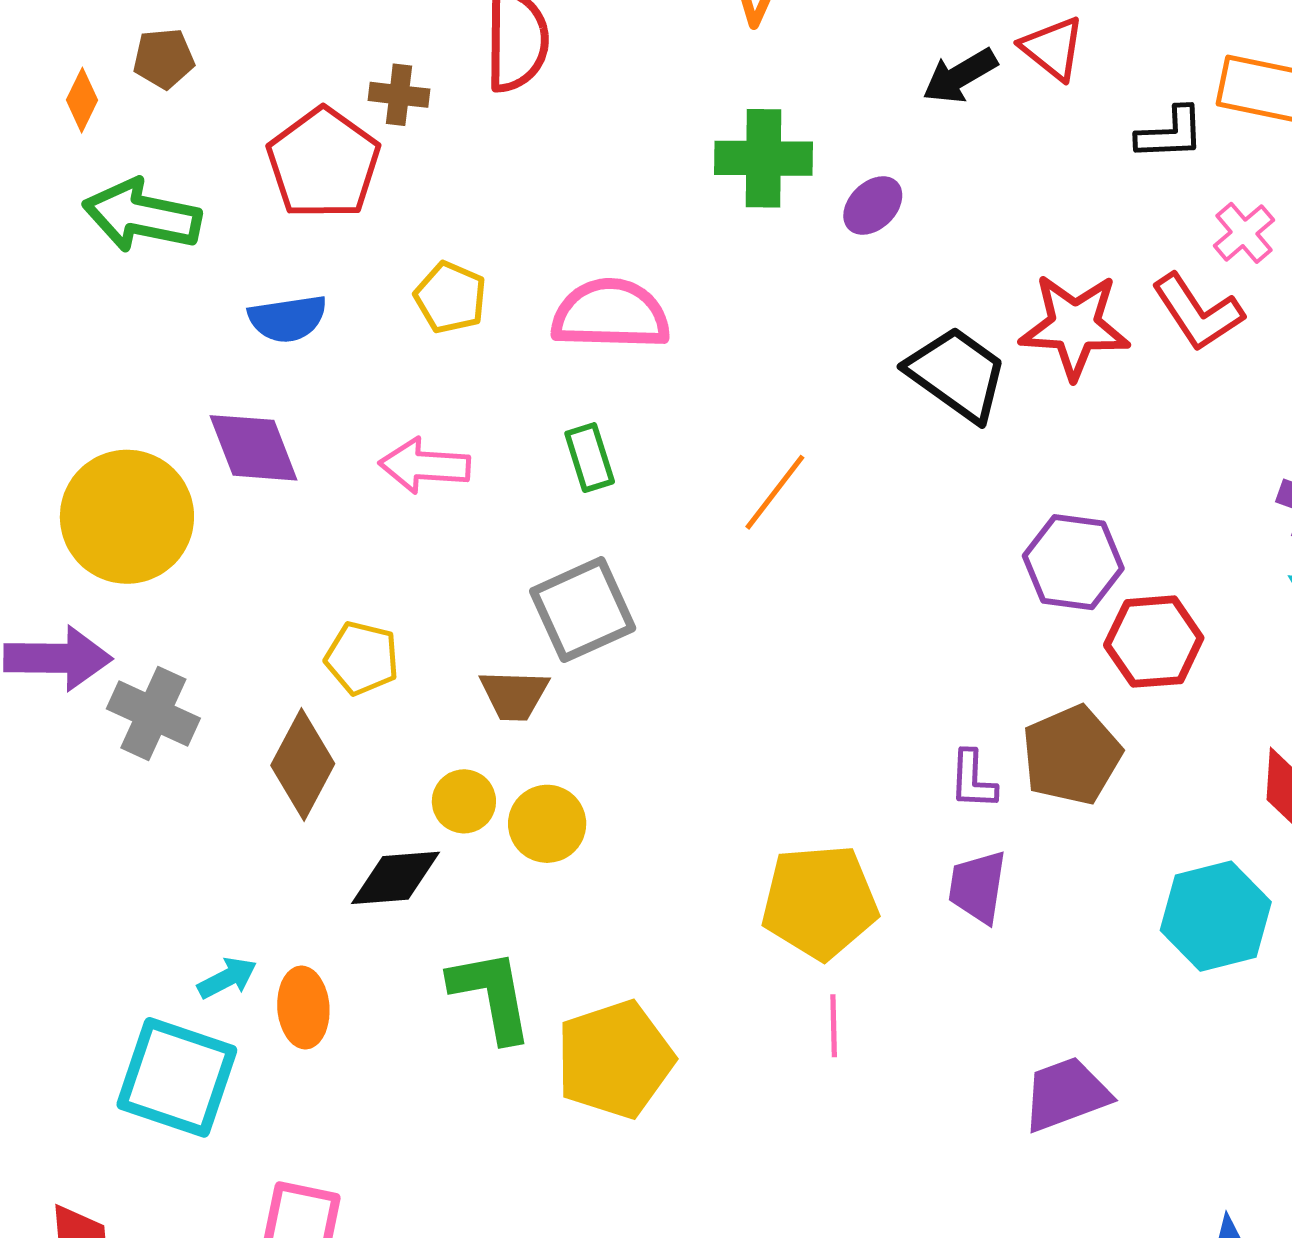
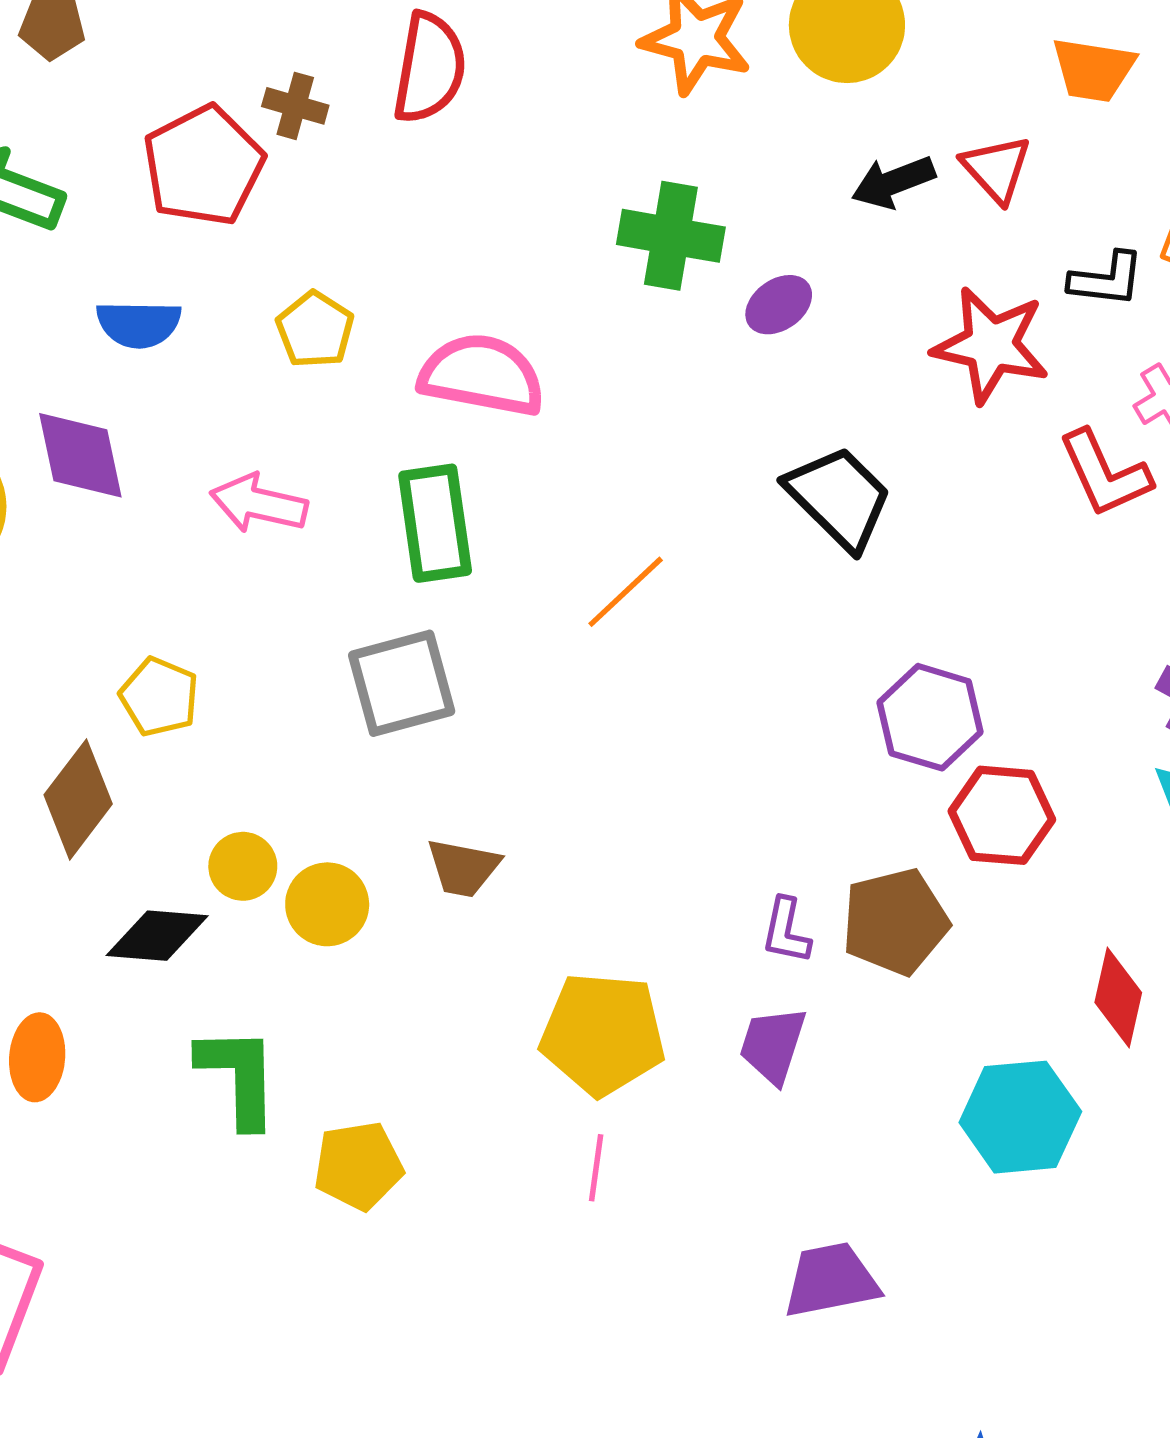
red star: (1075, 326) -> (991, 345), moved
green rectangle: (590, 457) -> (435, 523), size x1.6
brown trapezoid: (514, 695) -> (463, 868), moved
yellow pentagon: (615, 1059) -> (358, 1166), size x0.7

